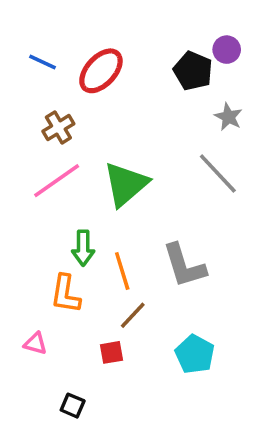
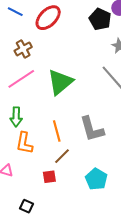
green arrow: (83, 248) -> (16, 117), moved

